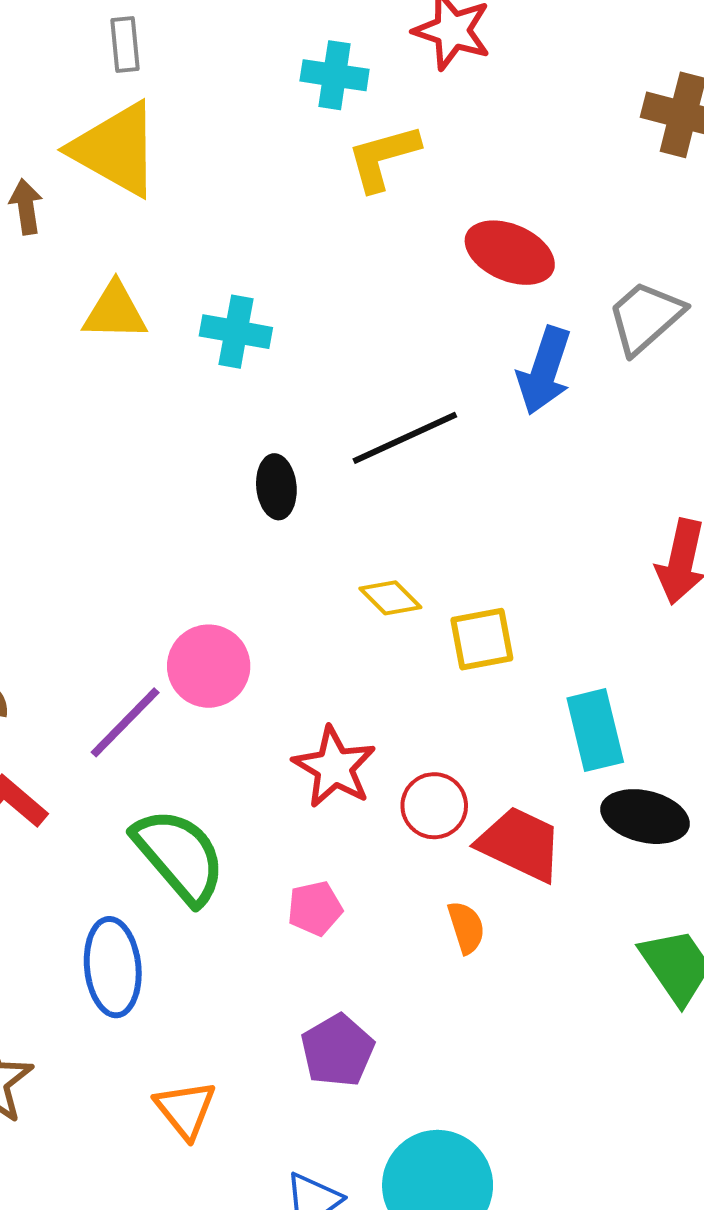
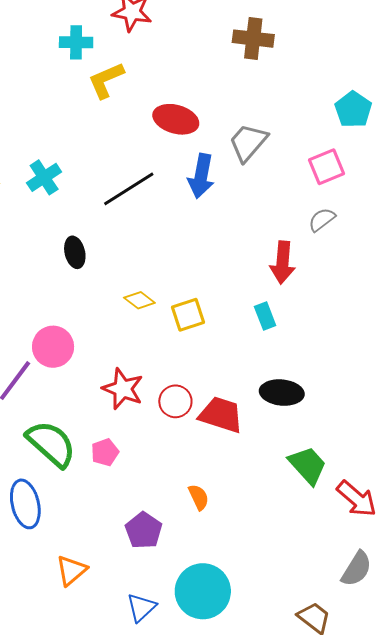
cyan cross: (236, 332) -> (44, 177), turned -36
black line: (405, 438) -> (129, 189), moved
cyan rectangle: (595, 730) -> (265, 316), moved, size x0.7
pink pentagon: (315, 908) -> (105, 452), moved
orange semicircle: (466, 927) -> (199, 497), moved
orange triangle: (185, 1109) -> (71, 570), turned 36

